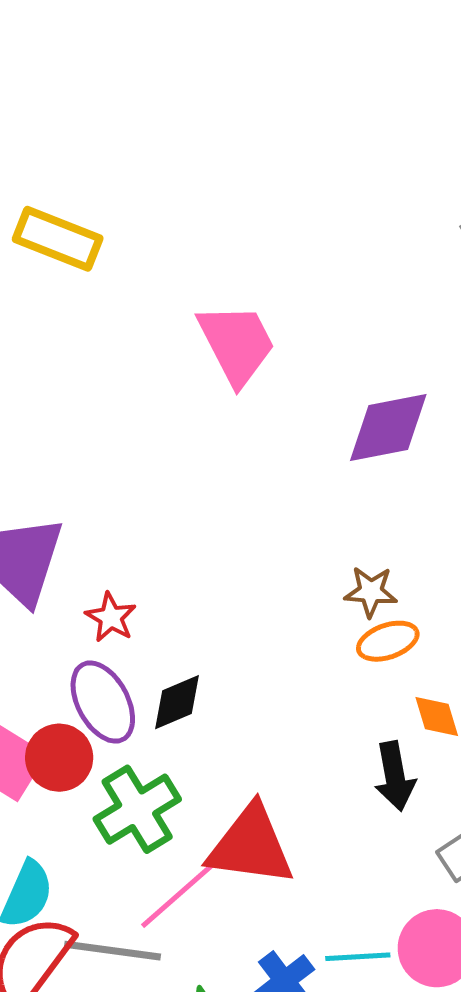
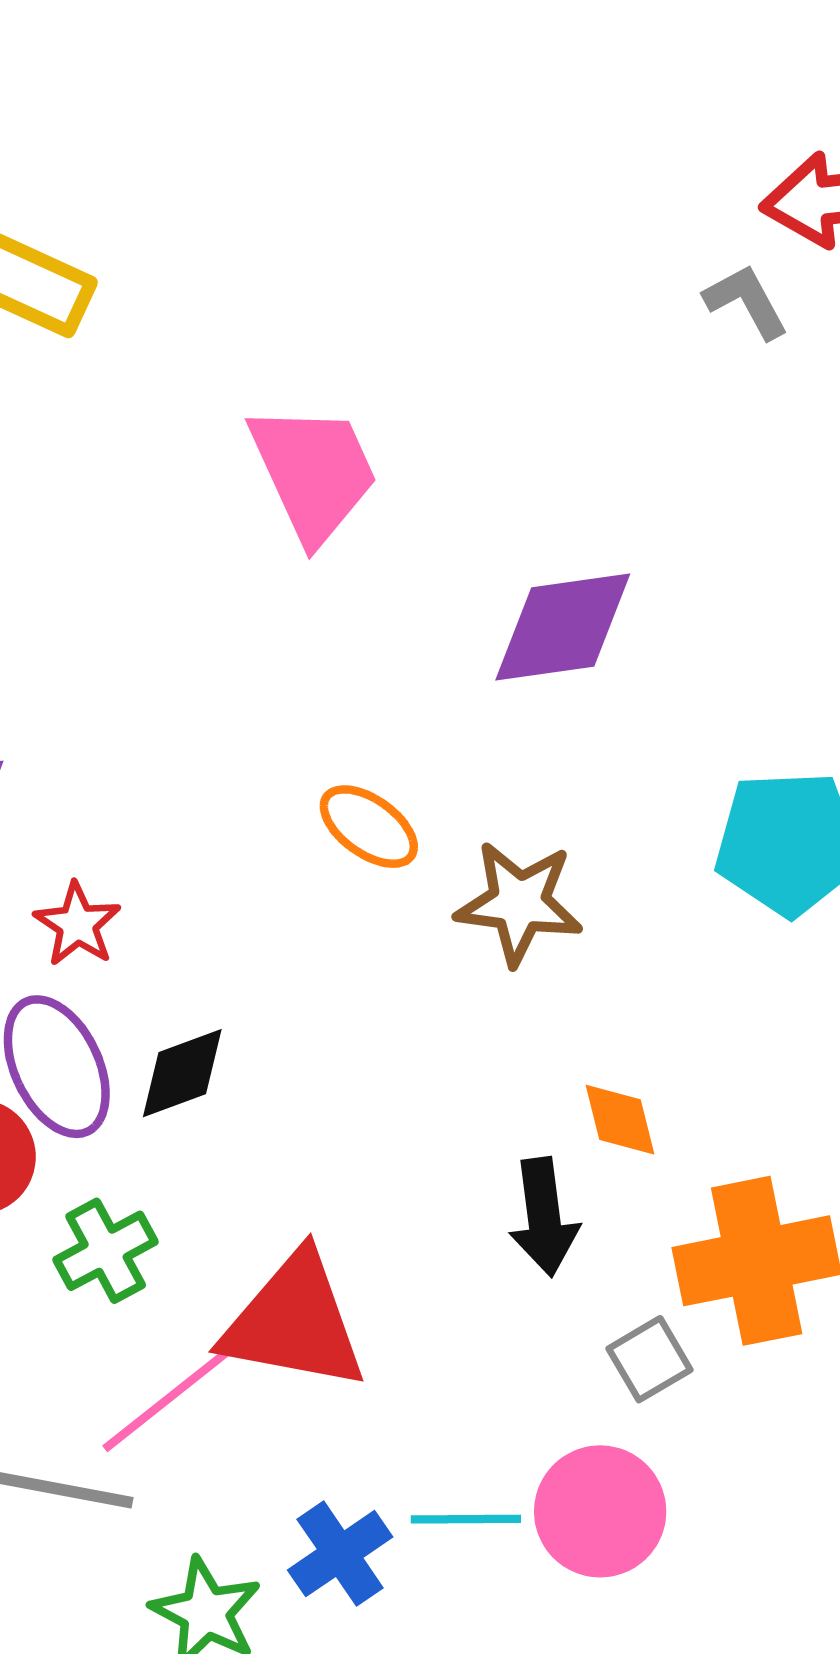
brown star: (371, 592) -> (519, 903), size x1.4
orange ellipse: (388, 641) -> (369, 827), moved, turned 52
green cross: (137, 809) -> (106, 1251), size x0.7

